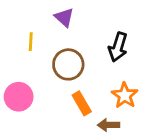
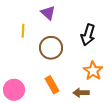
pink circle: (19, 97) -> (14, 90), moved
orange rectangle: (82, 103) -> (52, 85), moved

